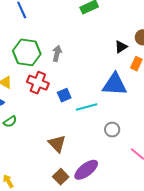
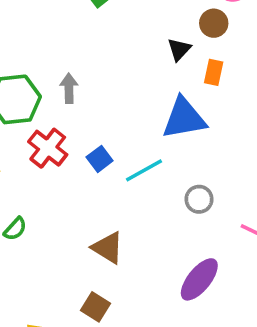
red cross: (38, 83) -> (48, 148), turned 30
purple ellipse: (86, 170) -> (199, 279), moved
brown square: (61, 177) -> (96, 307), moved

